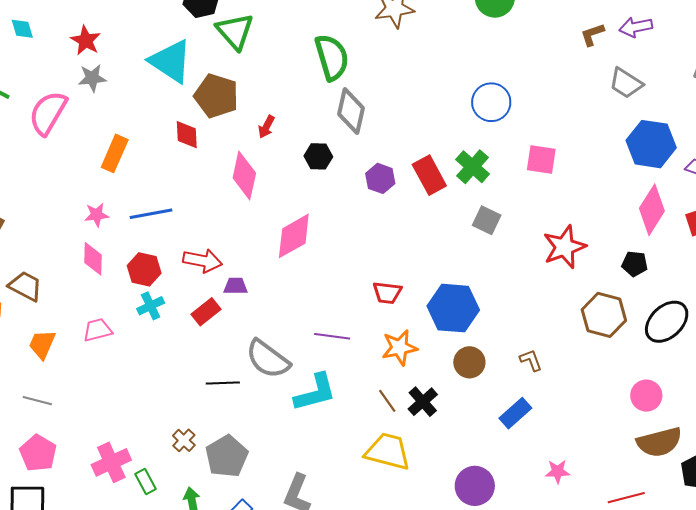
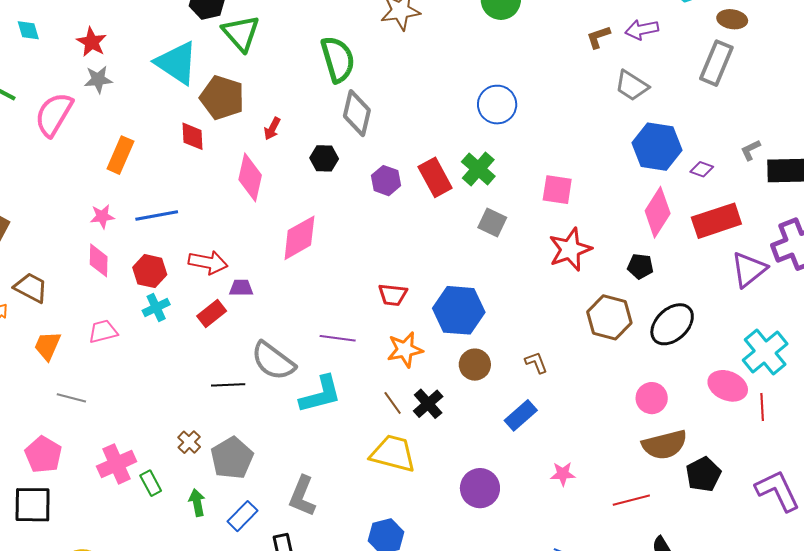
pink square: (541, 159) -> (557, 190), moved
gray line: (37, 401) -> (71, 398), moved

